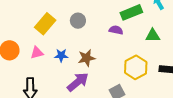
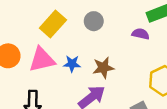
pink triangle: (37, 53) -> (42, 60), size x1.6

